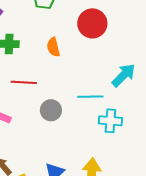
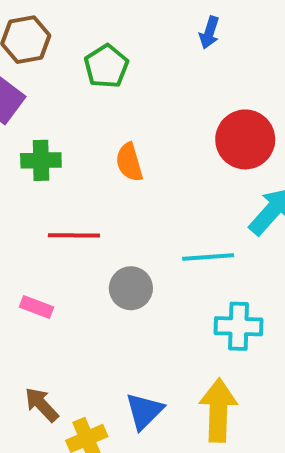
red circle: (92, 23) -> (245, 139), moved
cyan cross: (110, 121) -> (239, 326), moved

